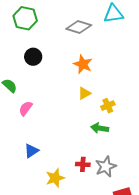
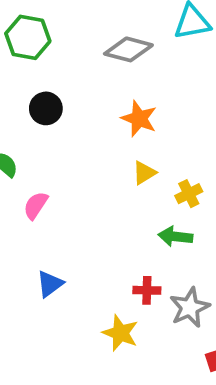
red cross: (83, 164) -> (147, 290), moved
yellow star: (55, 178) -> (120, 333), moved, turned -30

